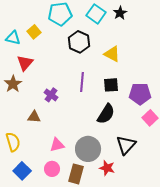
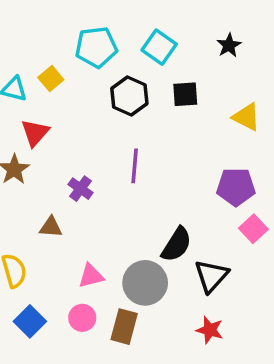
black star: (120, 13) -> (229, 45), moved
yellow triangle: (112, 54) -> (246, 117), moved
black square: (111, 85) -> (185, 94), moved
black semicircle: (106, 114) -> (177, 244), moved
red star: (107, 168) -> (210, 330), moved

